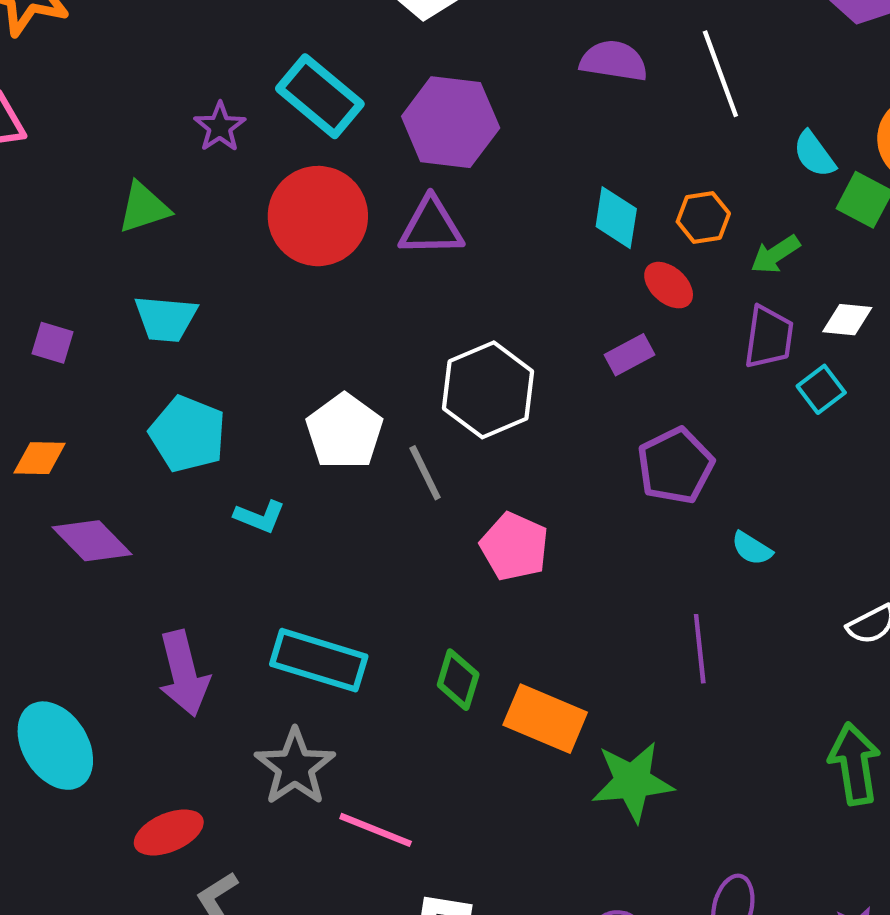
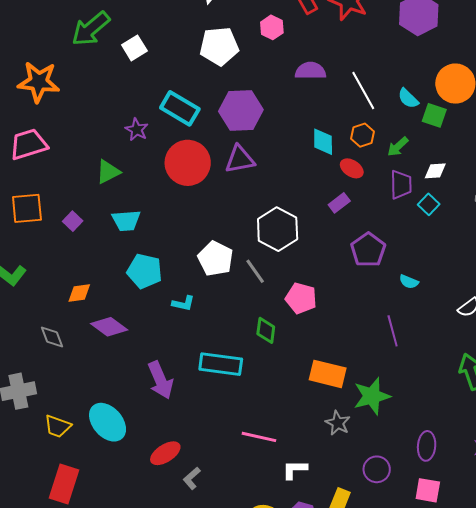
white line: (720, 74) -> (363, 90), moved
purple square: (52, 343) -> (73, 221), moved, turned 36
green diamond: (458, 680) -> (266, 330), moved
gray star: (295, 767) -> (338, 423), moved, size x0.7

